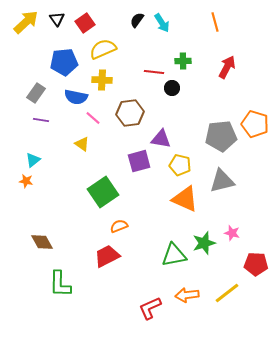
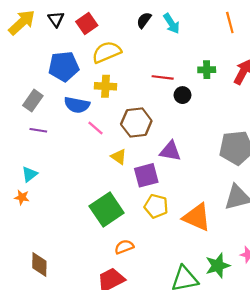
green cross: (183, 61) -> (207, 70), moved
yellow triangle: (82, 144) -> (119, 157), moved
yellow pentagon: (180, 165) -> (156, 206), moved
brown diamond: (42, 242) -> (39, 264), turned 30

